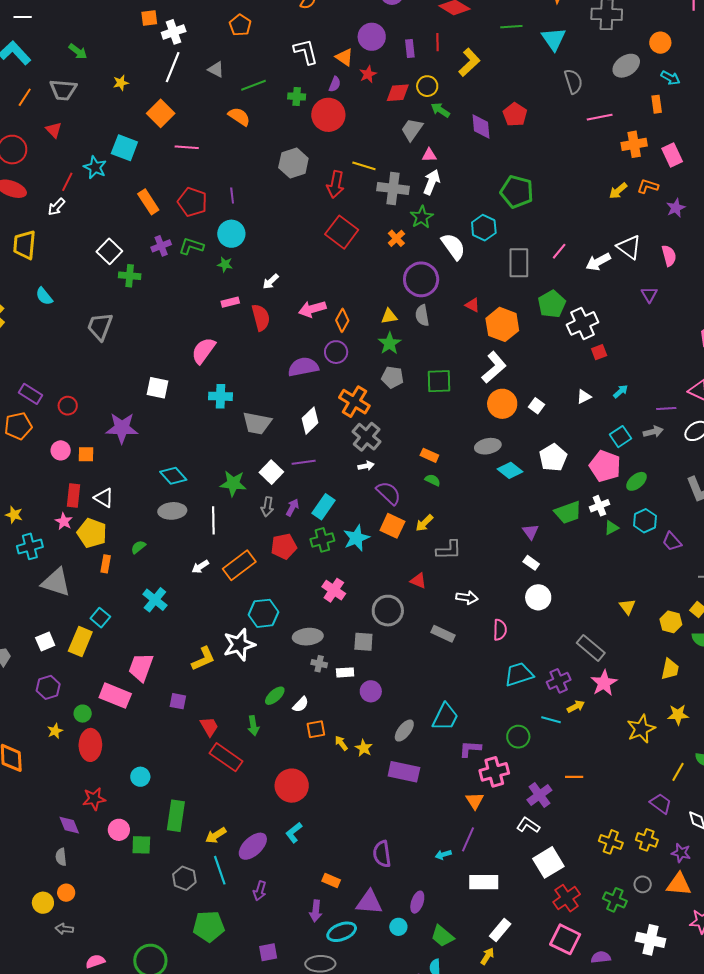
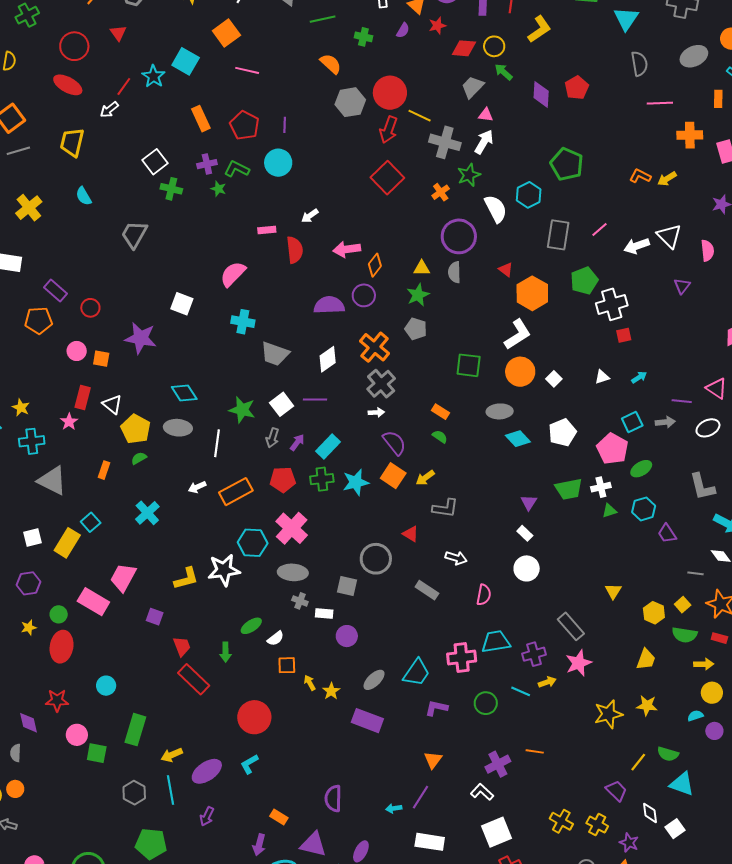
red circle: (328, 115) -> (390, 93), moved
orange semicircle: (239, 117) -> (331, 64), moved
orange L-shape: (648, 186) -> (640, 176), moved
green star: (225, 264) -> (218, 189), moved
green square: (439, 381) -> (469, 365), moved
yellow pentagon: (92, 533) -> (136, 429), moved
pink cross: (334, 590) -> (292, 528), moved, size x1.4
pink cross: (494, 772) -> (462, 657), moved

